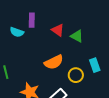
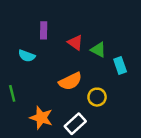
cyan semicircle: (17, 32) -> (27, 56), moved
cyan rectangle: (95, 65) -> (120, 66), moved

